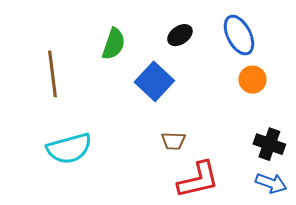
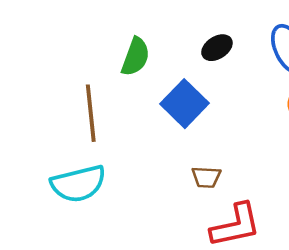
brown line: (53, 74) -> (91, 113), moved

